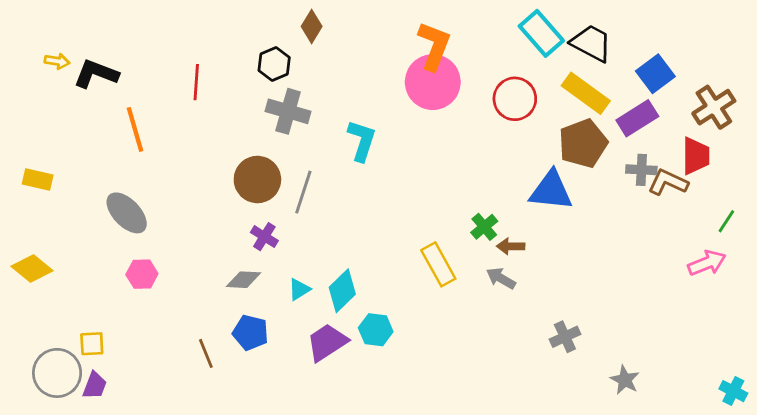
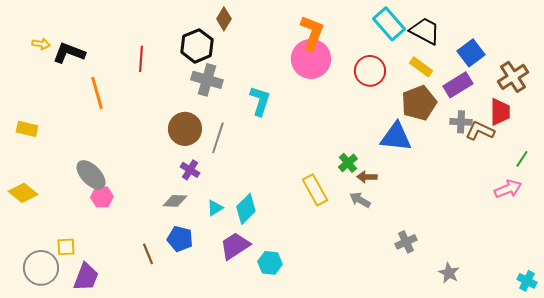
black hexagon: (274, 64) -> (197, 46), size x1.4
yellow rectangle: (586, 93) -> (421, 67), size x0.7
gray ellipse: (127, 213) -> (91, 175), moved
cyan hexagon: (376, 330) -> (270, 263), moved
purple trapezoid: (95, 385) -> (86, 277), moved, size x1.4

